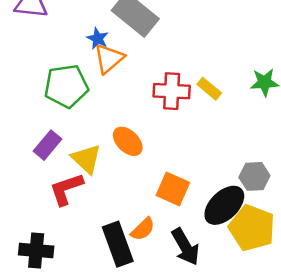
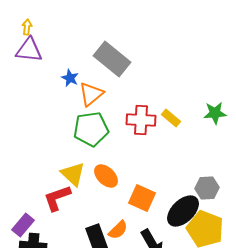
blue star: (98, 38) -> (70, 78), moved
green pentagon: (66, 86) -> (91, 129), moved
orange ellipse: (128, 141) -> (106, 176), moved
purple rectangle: (47, 145) -> (23, 225), moved

